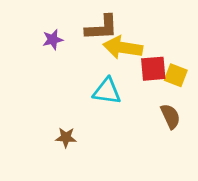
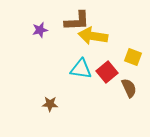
red square: (153, 69) -> (107, 72), moved, turned -35

